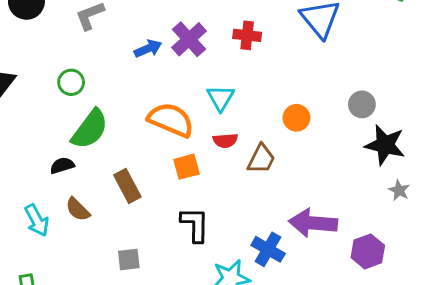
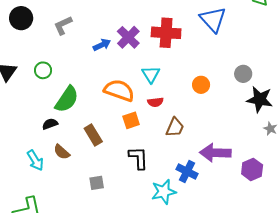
red cross: (247, 35) -> (166, 33), size x1.6
green circle: (71, 82) -> (43, 70), moved
brown trapezoid: (261, 159) -> (175, 127), moved

